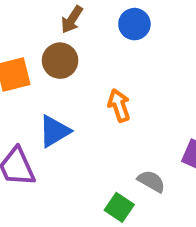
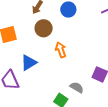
brown circle: (60, 61) -> (44, 28), moved

